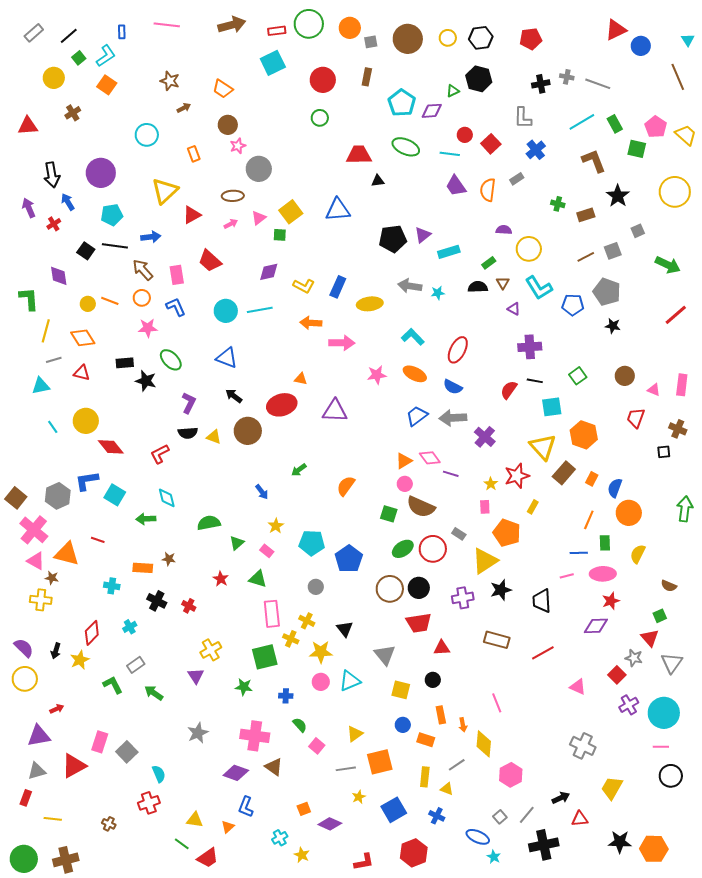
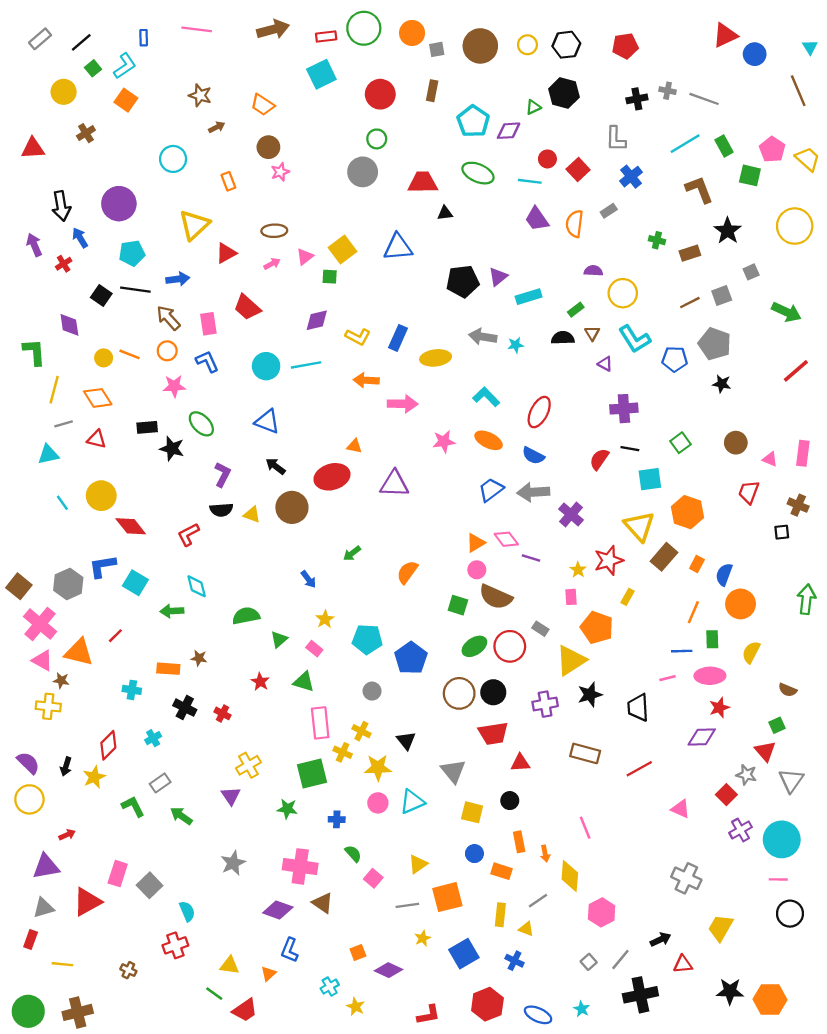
gray circle: (259, 169) -> (363, 172), moved
red line: (98, 540) -> (115, 636), turned -64
blue ellipse: (478, 837) -> (538, 1015), moved

